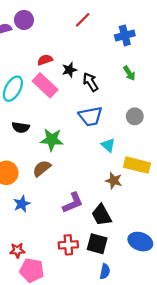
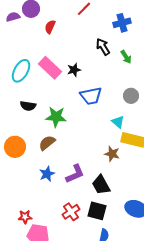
red semicircle: (45, 60) -> (50, 27), moved, turned -48
black star: (69, 70) -> (74, 70), moved
black arrow: (90, 82) -> (103, 47), moved
cyan triangle: (108, 145) -> (118, 122), moved
blue star: (22, 204) -> (47, 174), moved
red cross: (68, 245) -> (71, 212), turned -30

